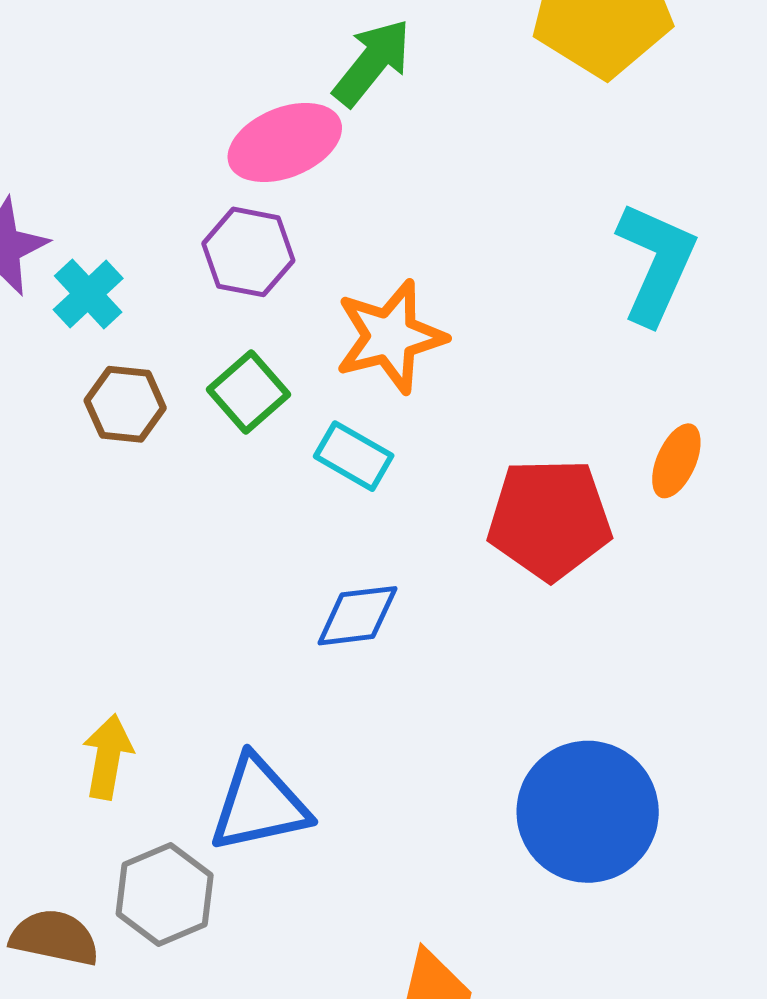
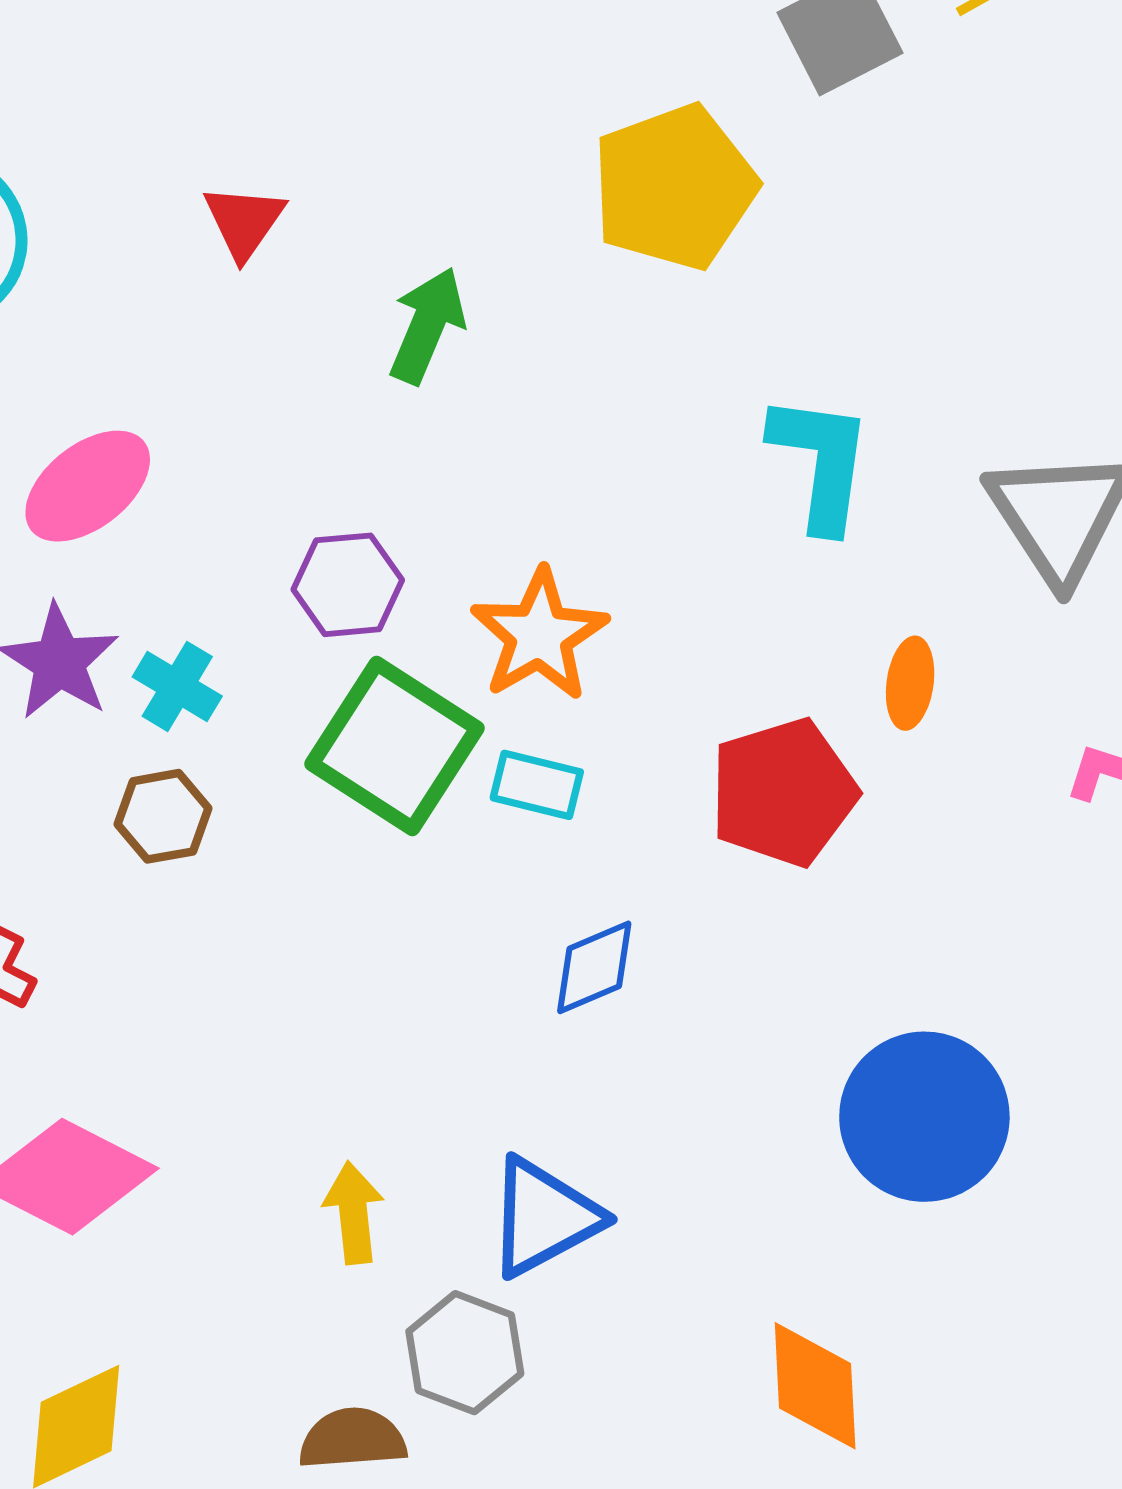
pink ellipse: (285, 143) -> (88, 486), moved
green square: (249, 392) -> (394, 746), size x1.8
brown hexagon: (125, 404) -> (163, 816), moved

